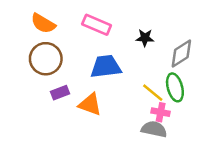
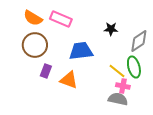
pink rectangle: (97, 25) -> (61, 19), moved
purple rectangle: (60, 93) -> (46, 71), turned -48

